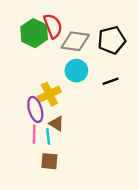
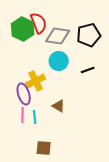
brown triangle: (56, 124) -> (59, 106), moved
brown square: (49, 161) -> (44, 148), moved

